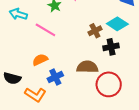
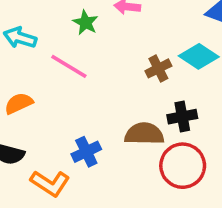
black cross: (111, 47) -> (182, 117), moved
orange semicircle: (40, 60) -> (19, 103), moved

